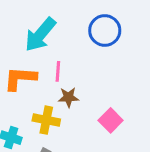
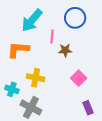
pink line: (58, 71) -> (52, 37), moved
brown star: (68, 97) -> (65, 50), moved

